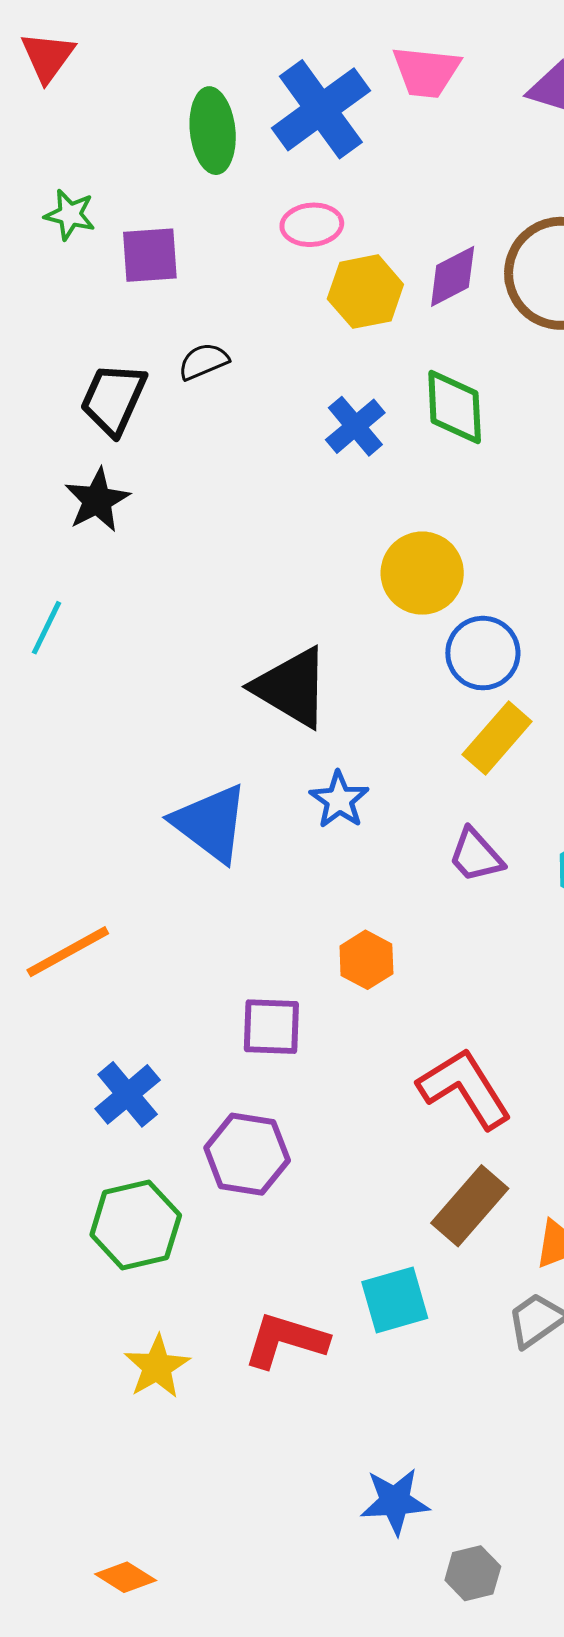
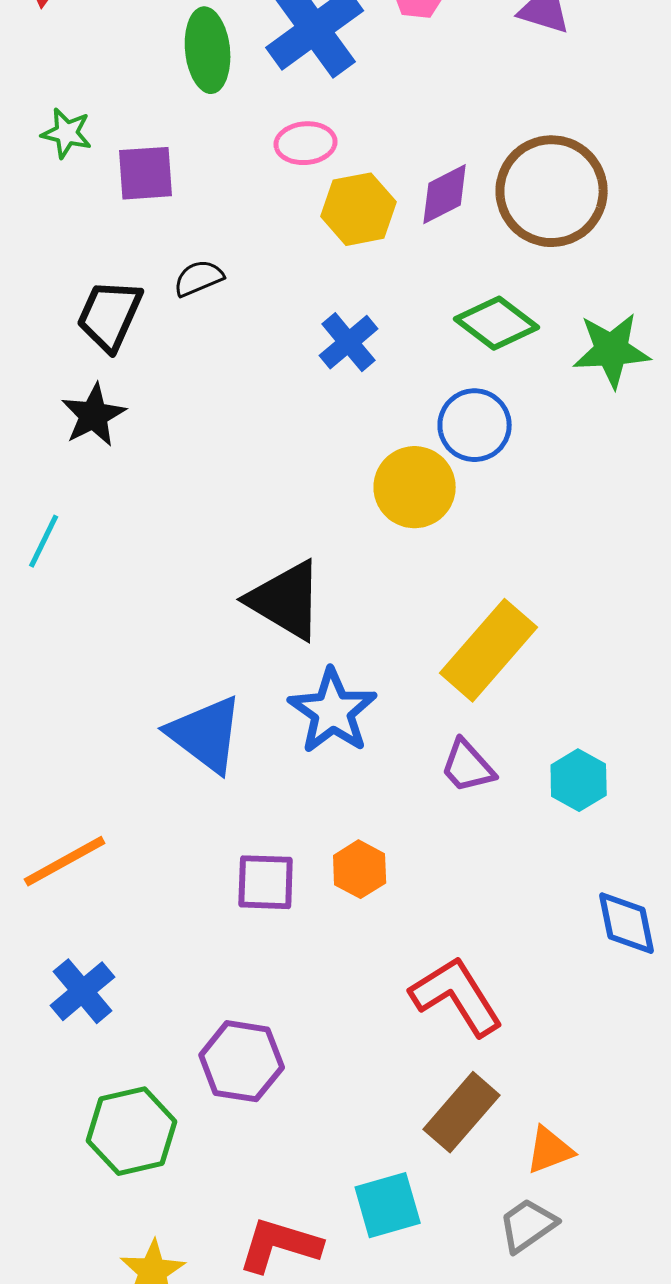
green diamond: (455, 407) -> (497, 323), moved, turned -50
blue circle: (483, 653) -> (475, 425), moved
yellow rectangle: (497, 738) -> (489, 650), size x1.4
blue star: (339, 800) -> (333, 711), size x1.5
purple square: (271, 1027) -> (266, 882), moved
blue cross: (128, 1094) -> (83, 991), moved

